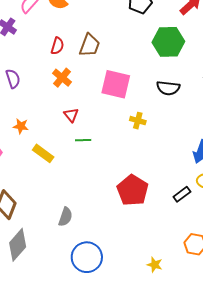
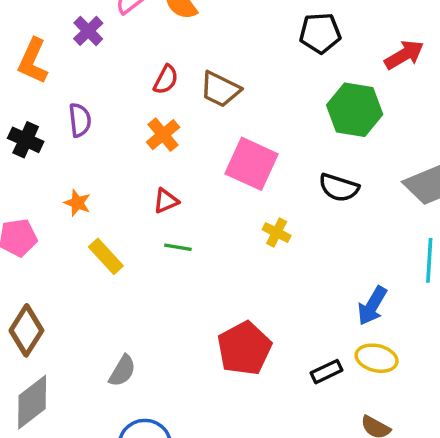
brown trapezoid: (89, 45) -> (220, 89), turned 85
red triangle: (71, 115) -> (166, 201), turned 35

